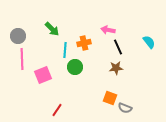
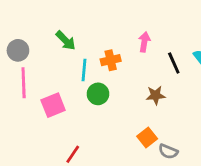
pink arrow: (108, 30) -> (144, 42), turned 88
black line: (118, 47) -> (174, 63), moved
orange square: (110, 98) -> (147, 137), turned 32

